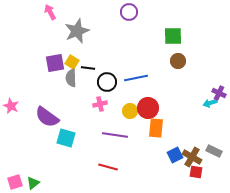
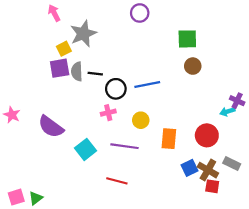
yellow square: (72, 62) -> (64, 49), moved, turned 32
gray semicircle: (71, 78) -> (77, 71), moved
red circle: (148, 108) -> (207, 135), moved
cyan square: (66, 138) -> (86, 149), moved, turned 36

